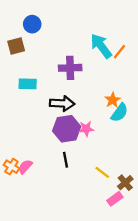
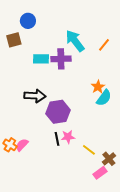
cyan arrow: (101, 46) -> (75, 41), moved
cyan rectangle: (28, 84) -> (41, 59), moved
black arrow: (62, 103) -> (35, 96), moved
pink star: (86, 129) -> (68, 137), moved

